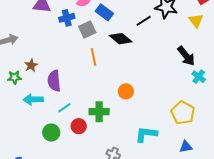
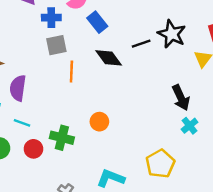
gray square: (87, 30) -> (56, 45), moved
cyan line: (64, 108) -> (22, 123), turned 40

